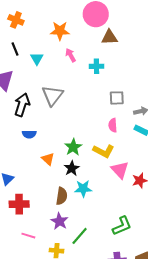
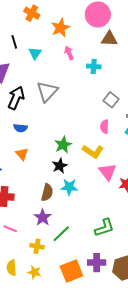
orange cross: (16, 20) -> (32, 13), moved
orange star: (60, 31) -> (61, 28), turned -30
gray square: (117, 98) -> (111, 100), turned 35
orange triangle: (48, 159) -> (22, 154), moved

